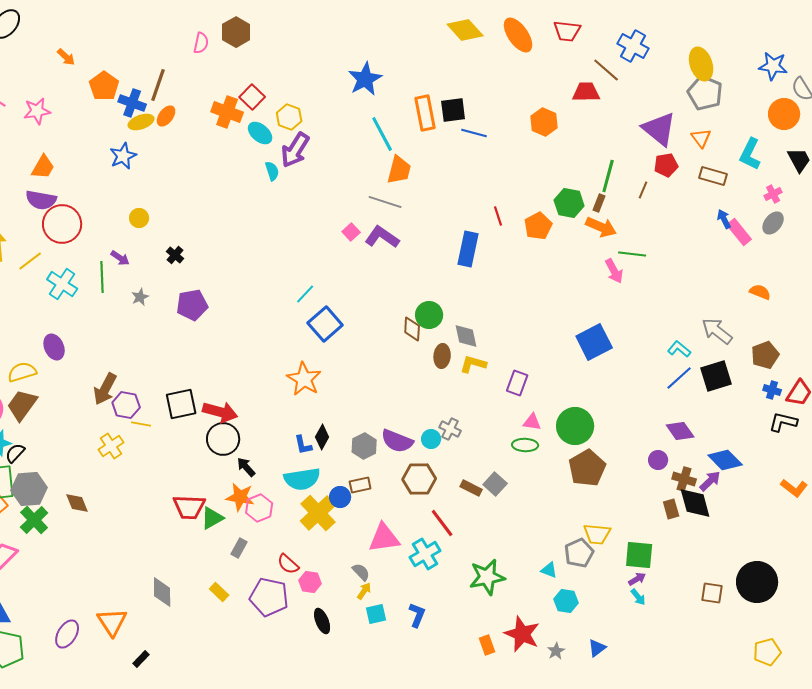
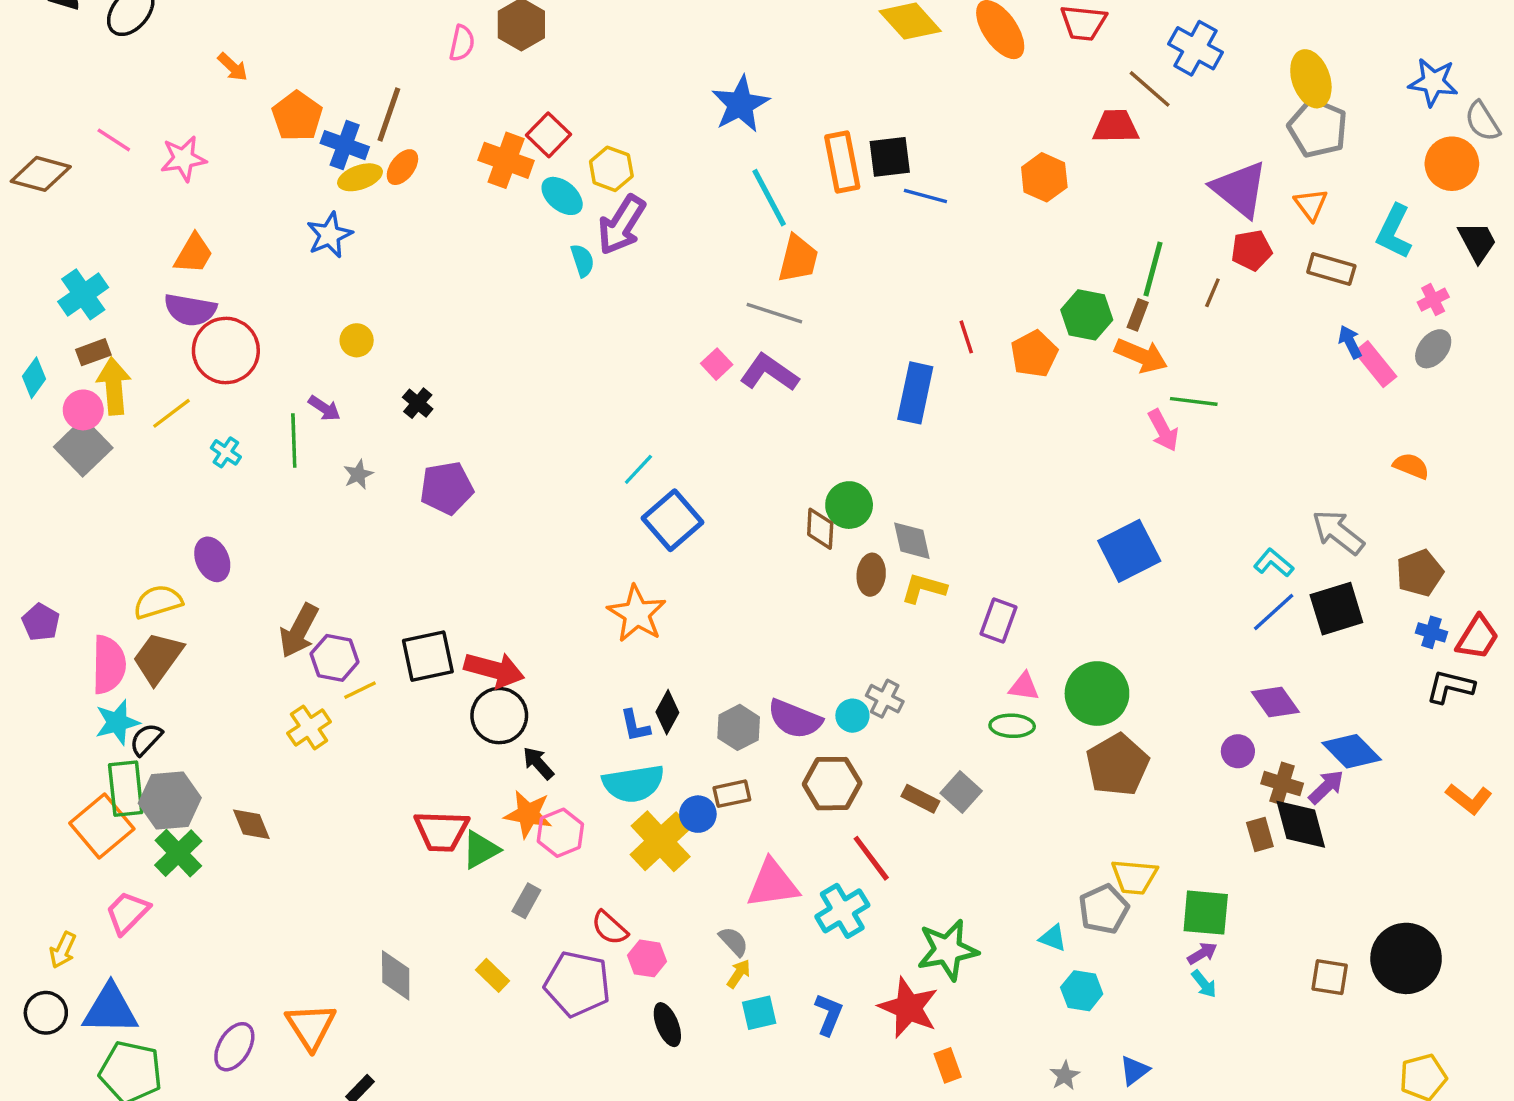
cyan cross: (62, 284) -> (226, 452), size x0.6
yellow line: (141, 424) -> (360, 690), turned -36
red star: (522, 634) -> (908, 1008), moved

